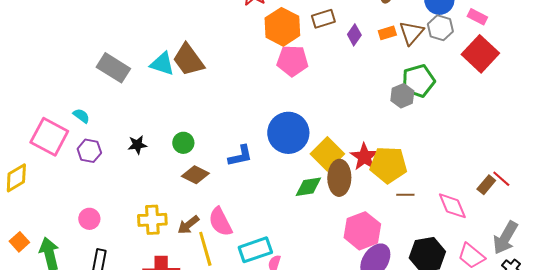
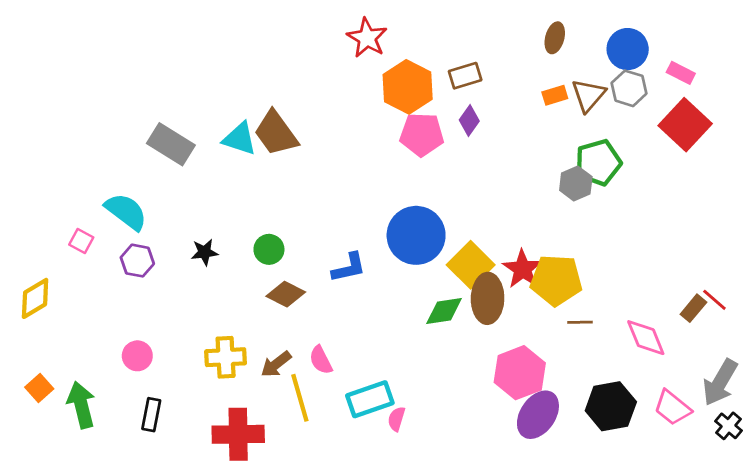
purple diamond: (354, 35) -> (469, 120), moved
cyan semicircle: (81, 116) -> (126, 212), size x1.8
pink square: (49, 137) -> (81, 241), size x0.5
pink semicircle: (220, 222) -> (321, 360), size x0.7

